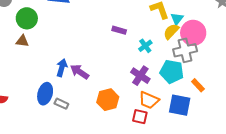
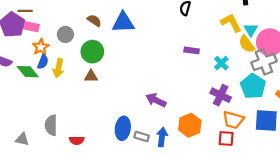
yellow semicircle: (171, 31) -> (247, 44), turned -72
blue arrow: (62, 68) -> (162, 137), moved
cyan pentagon: (172, 72) -> (253, 86), turned 30

